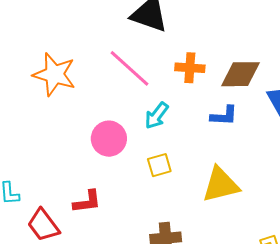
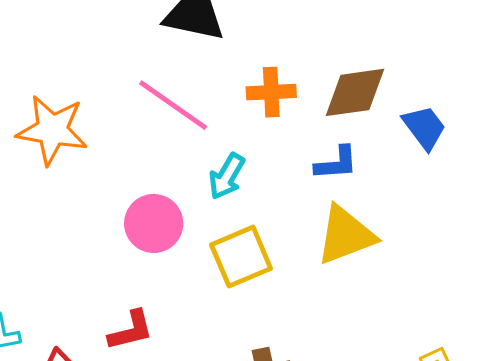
yellow square: (159, 165) -> (241, 257), size x1.5
yellow triangle: (221, 185) -> (346, 235), moved

